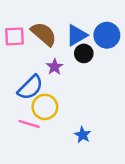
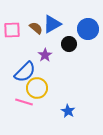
brown semicircle: (44, 34) -> (36, 28), size x0.6
blue triangle: (76, 35) -> (52, 24), moved

